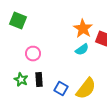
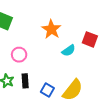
orange star: (83, 29) -> (51, 29), moved

